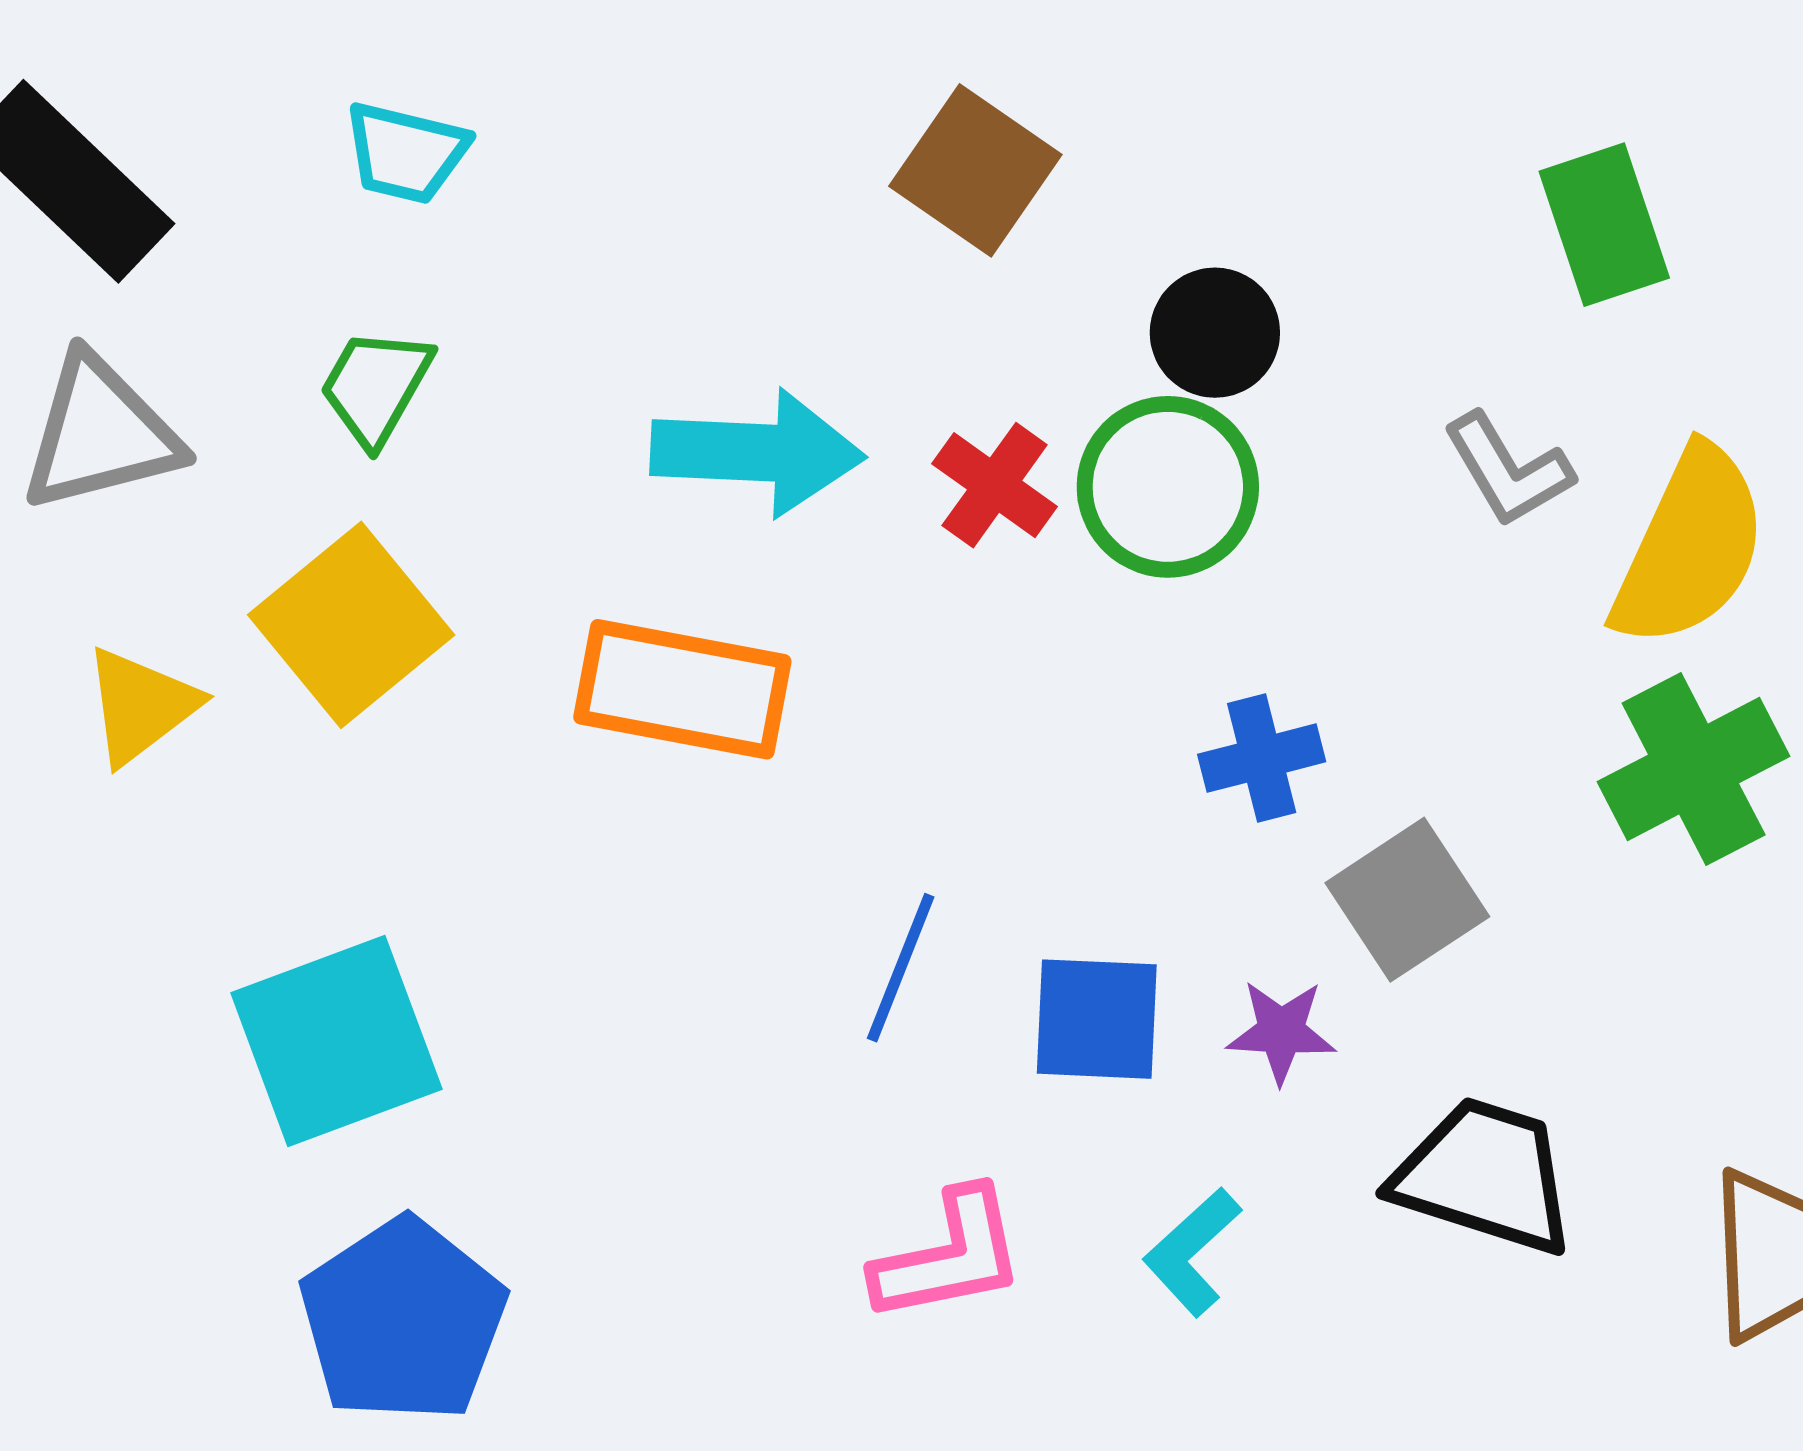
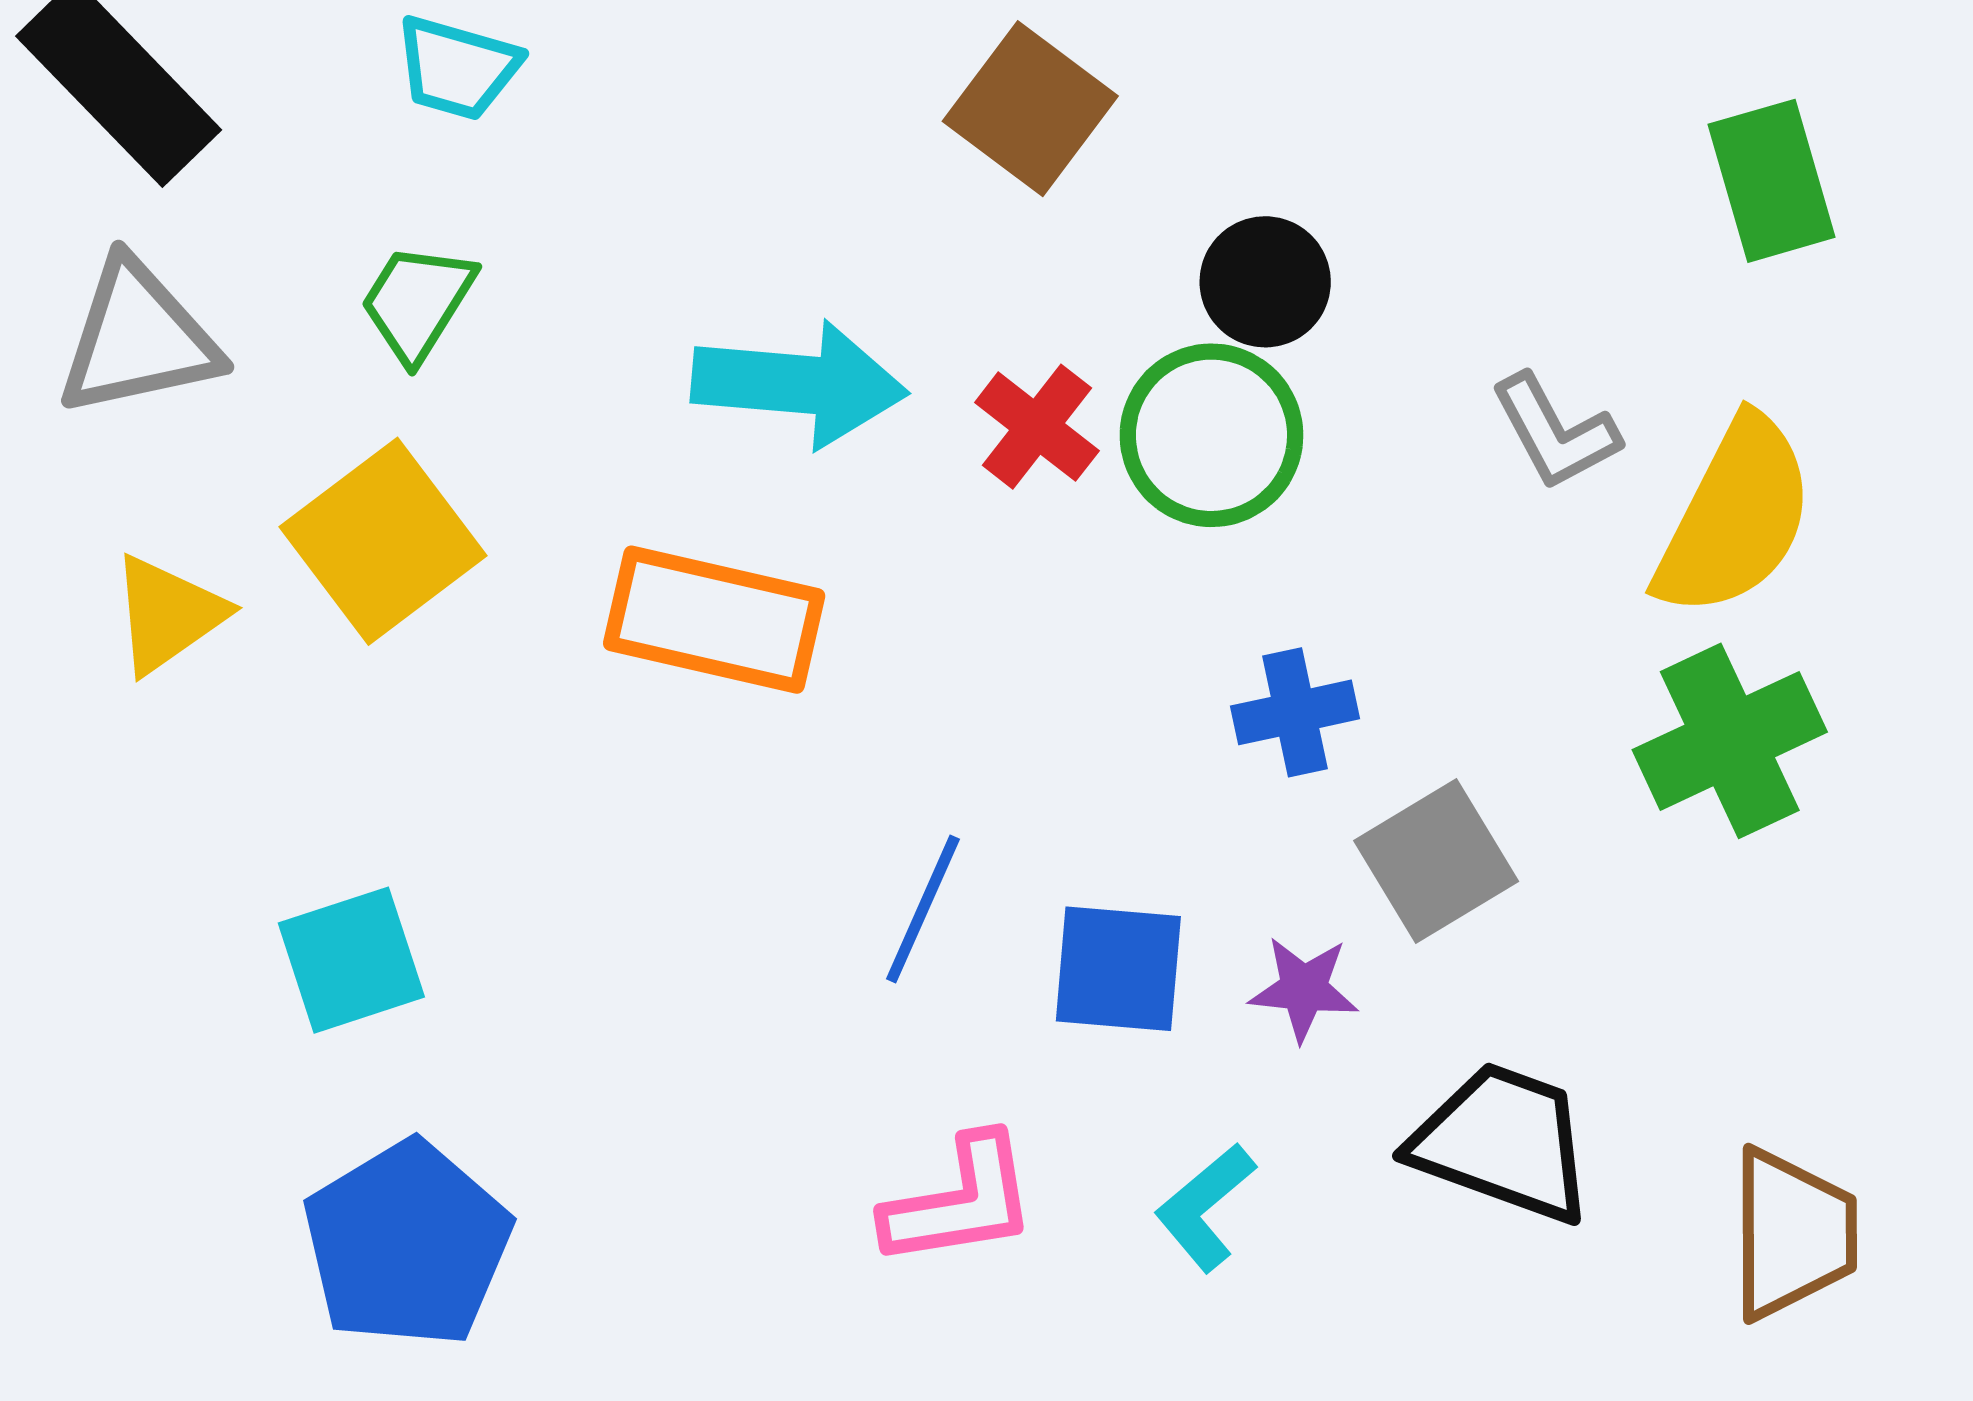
green rectangle: (1604, 225) -> (1772, 181), moved
cyan square: (336, 1041) -> (351, 960), size x0.7

